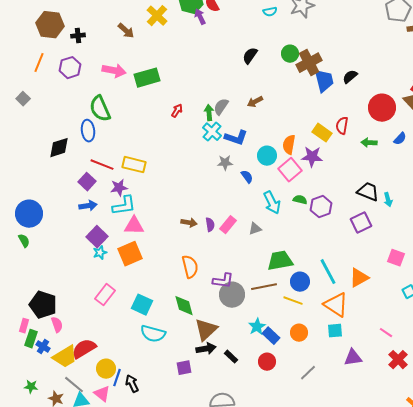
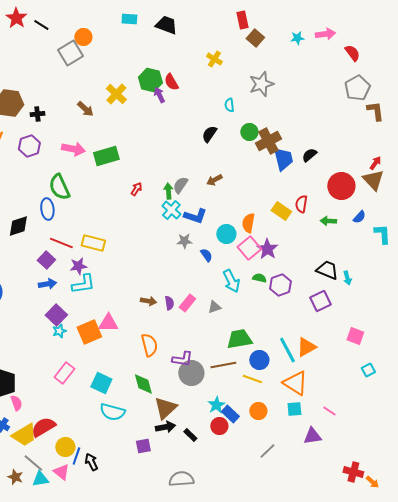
cyan semicircle: (270, 12) -> (229, 105), moved, turned 96
purple star: (312, 157) -> (267, 249), moved, turned 30
pink triangle: (134, 226) -> (108, 323), moved
orange triangle: (359, 278) -> (306, 347), moved
pink line: (386, 333) -> (329, 411), moved
red cross: (398, 360) -> (353, 472), moved, turned -30
red circle: (267, 362) -> (219, 426), moved

